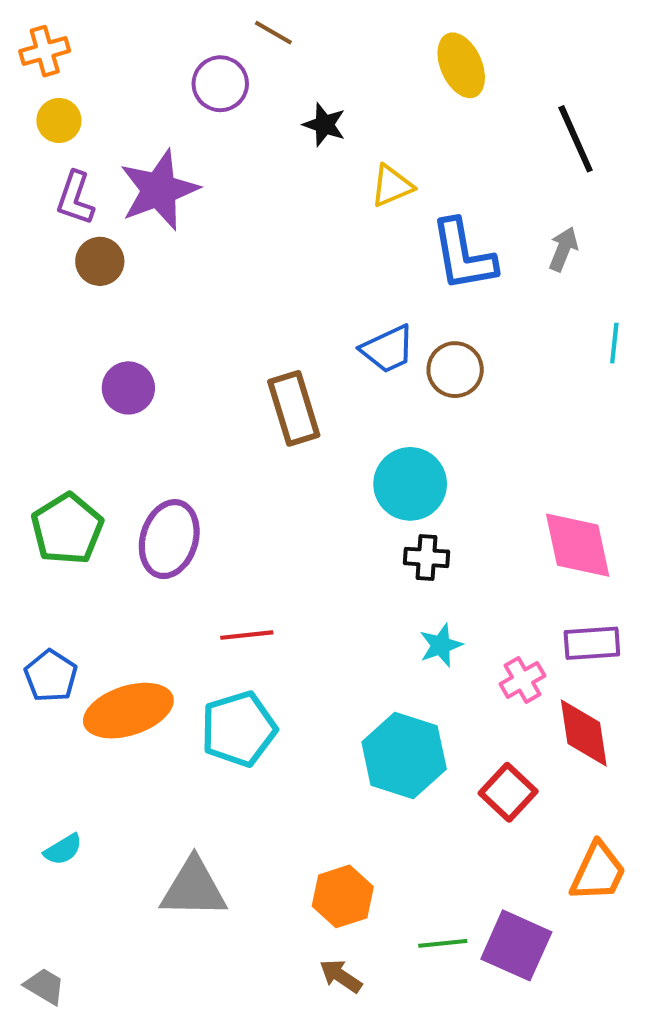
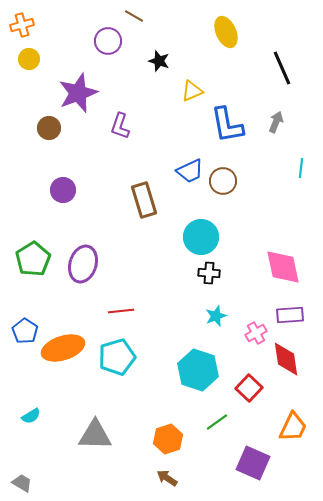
purple L-shape: (75, 198) -> (120, 126), moved
green line: (443, 943) -> (217, 422), moved, turned -30

